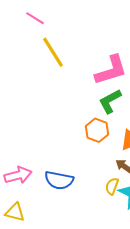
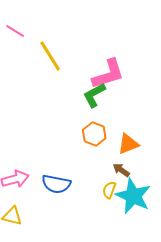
pink line: (35, 18) -> (15, 31), moved
green L-shape: (110, 101) -> (94, 95), moved

